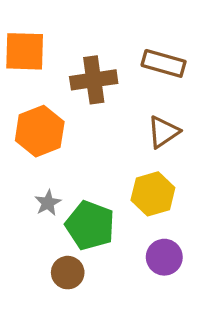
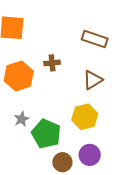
brown cross: (94, 80) -> (52, 63), moved, size x0.6
brown circle: (68, 273) -> (62, 162), moved

